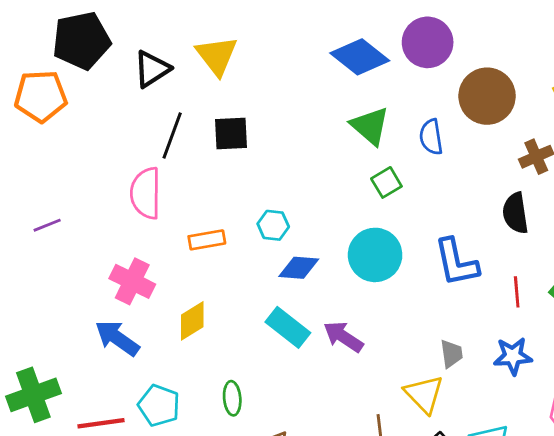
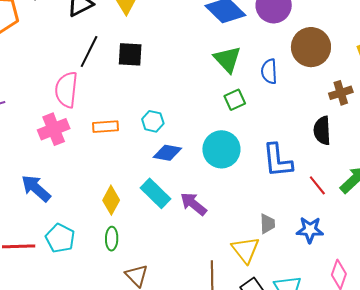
pink cross: (132, 281) -> (54, 129), moved, turned 36
red line: (517, 292) -> (317, 185), turned -40
yellow diamond: (192, 321) -> (111, 200), moved, turned -36

